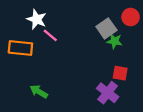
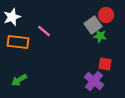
red circle: (131, 17) -> (106, 15), moved
white star: (37, 19) -> (12, 17), moved, turned 30
green arrow: (39, 92) -> (19, 80), moved, turned -63

